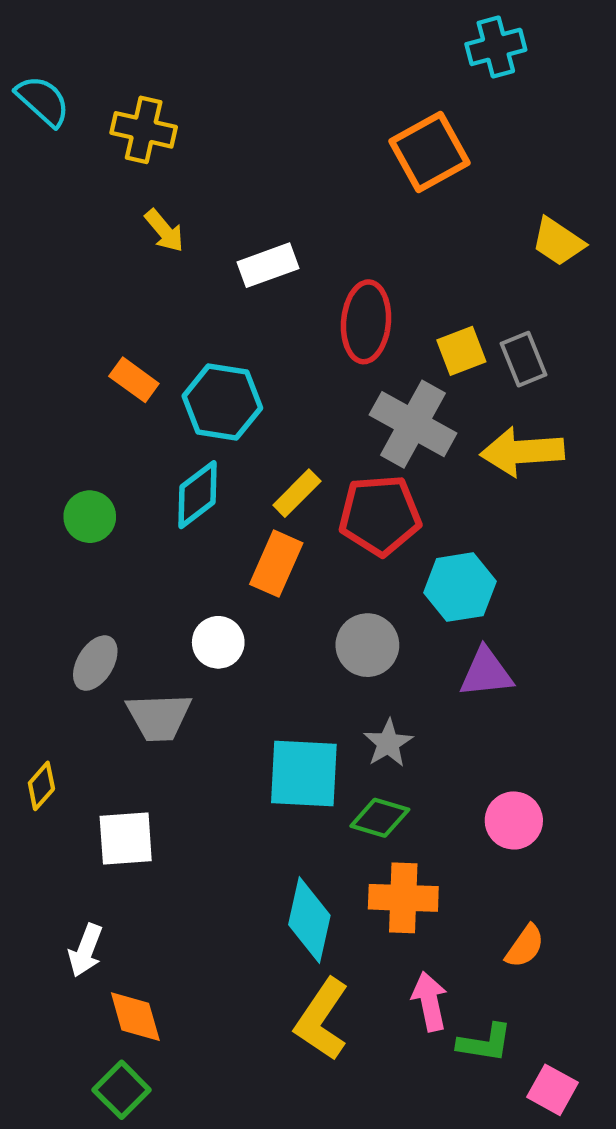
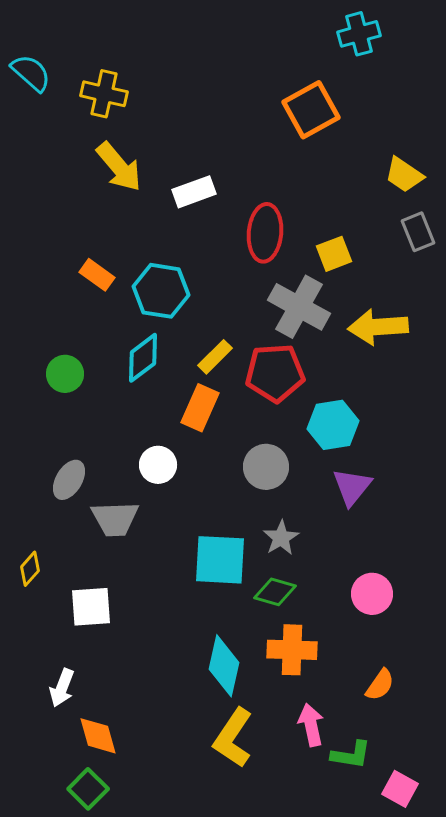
yellow arrow: (164, 231) -> (119, 167), size x1.6
gray rectangle: (523, 359) -> (418, 232), moved
purple triangle: (486, 673) -> (352, 487), turned -45

